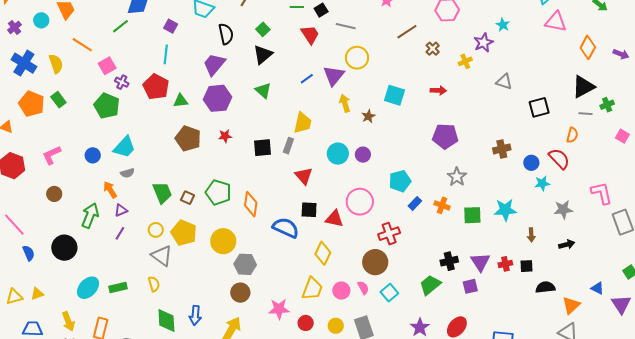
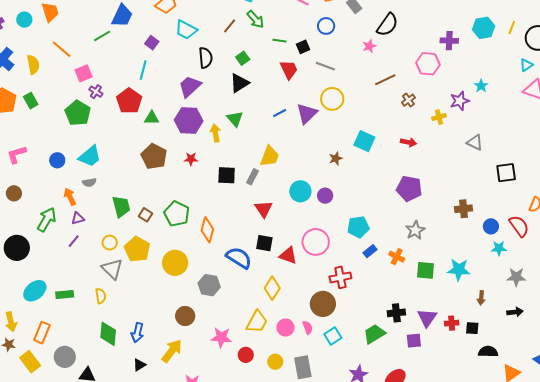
yellow arrow: (345, 103) -> (215, 133), moved
gray hexagon: (245, 264) -> (209, 285), moved

